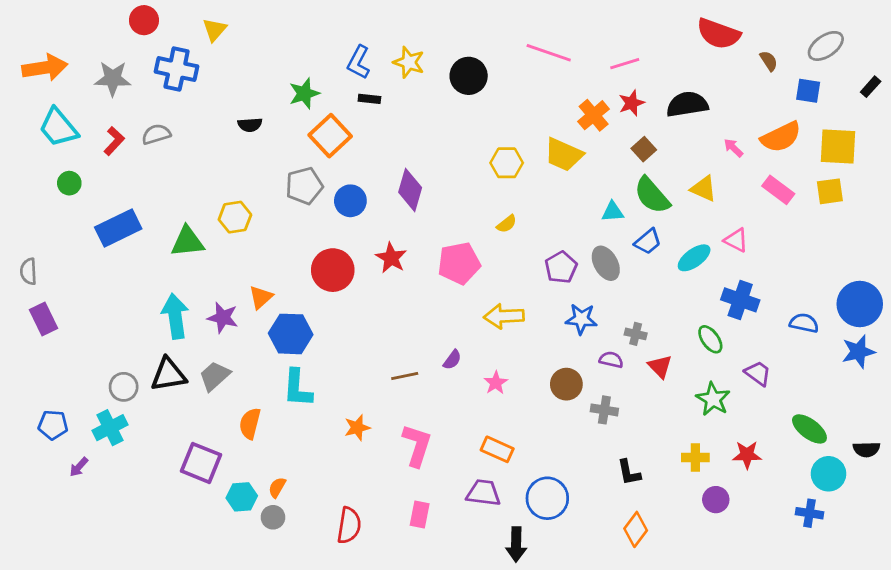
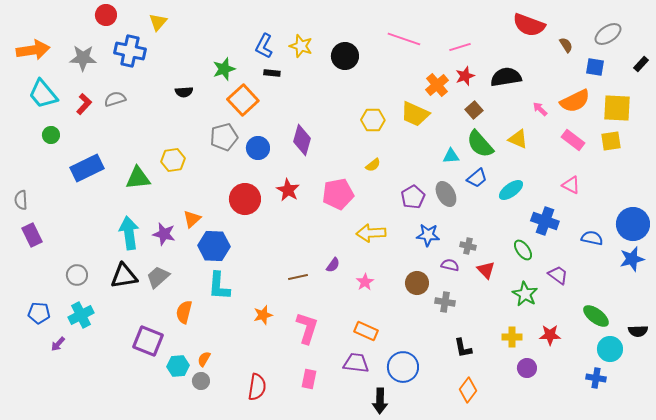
pink triangle: (736, 240) -> (571, 185), moved
gray circle: (124, 387) -> (77, 275), moved

